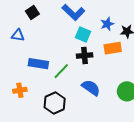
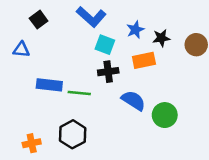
green line: (61, 71) -> (79, 93), turned 54
blue semicircle: (91, 88) -> (133, 100), moved
orange cross: (20, 90) -> (32, 143), moved

